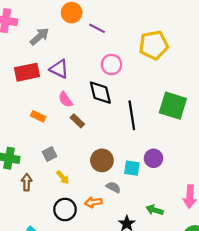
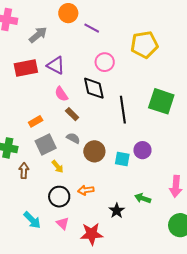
orange rectangle: (38, 116) -> (36, 121), moved, turned -56
gray square: (50, 154) -> (46, 145), size x1.5
gray semicircle: (113, 187) -> (73, 138), moved

